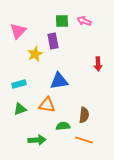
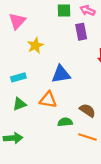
purple rectangle: (53, 41) -> (81, 32), moved
brown semicircle: (84, 115) -> (87, 110), turned -63
green arrow: (37, 140) -> (13, 138), moved

